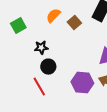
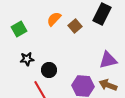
black star: (41, 48) -> (27, 59), moved

